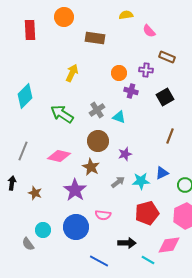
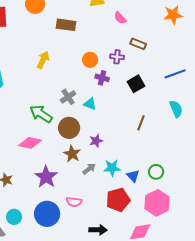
green arrow: (62, 114) -> (41, 114), moved
brown star: (91, 167) -> (72, 154), moved
blue triangle: (162, 173) -> (133, 176), moved, turned -48

